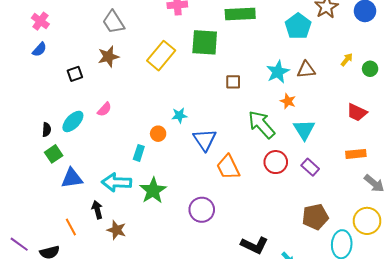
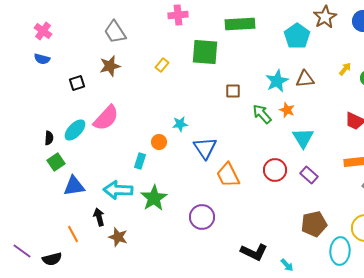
blue semicircle: (39, 49) -> (42, 59), turned 63
yellow rectangle: (161, 56) -> (162, 65), size x0.5
pink semicircle: (104, 109) -> (106, 118), size x1.8
green arrow: (262, 125) -> (262, 114), moved, size x0.7

